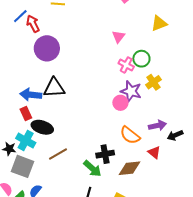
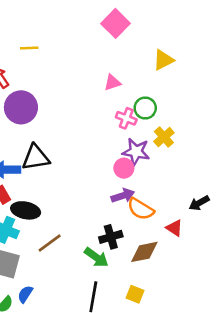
pink triangle: (118, 37) -> (112, 82), turned 40
purple arrow: (157, 125) -> (123, 196), moved

